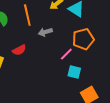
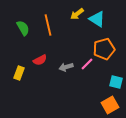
gray arrow: (45, 32) -> (66, 67), moved
cyan square: (74, 72) -> (116, 82), moved

